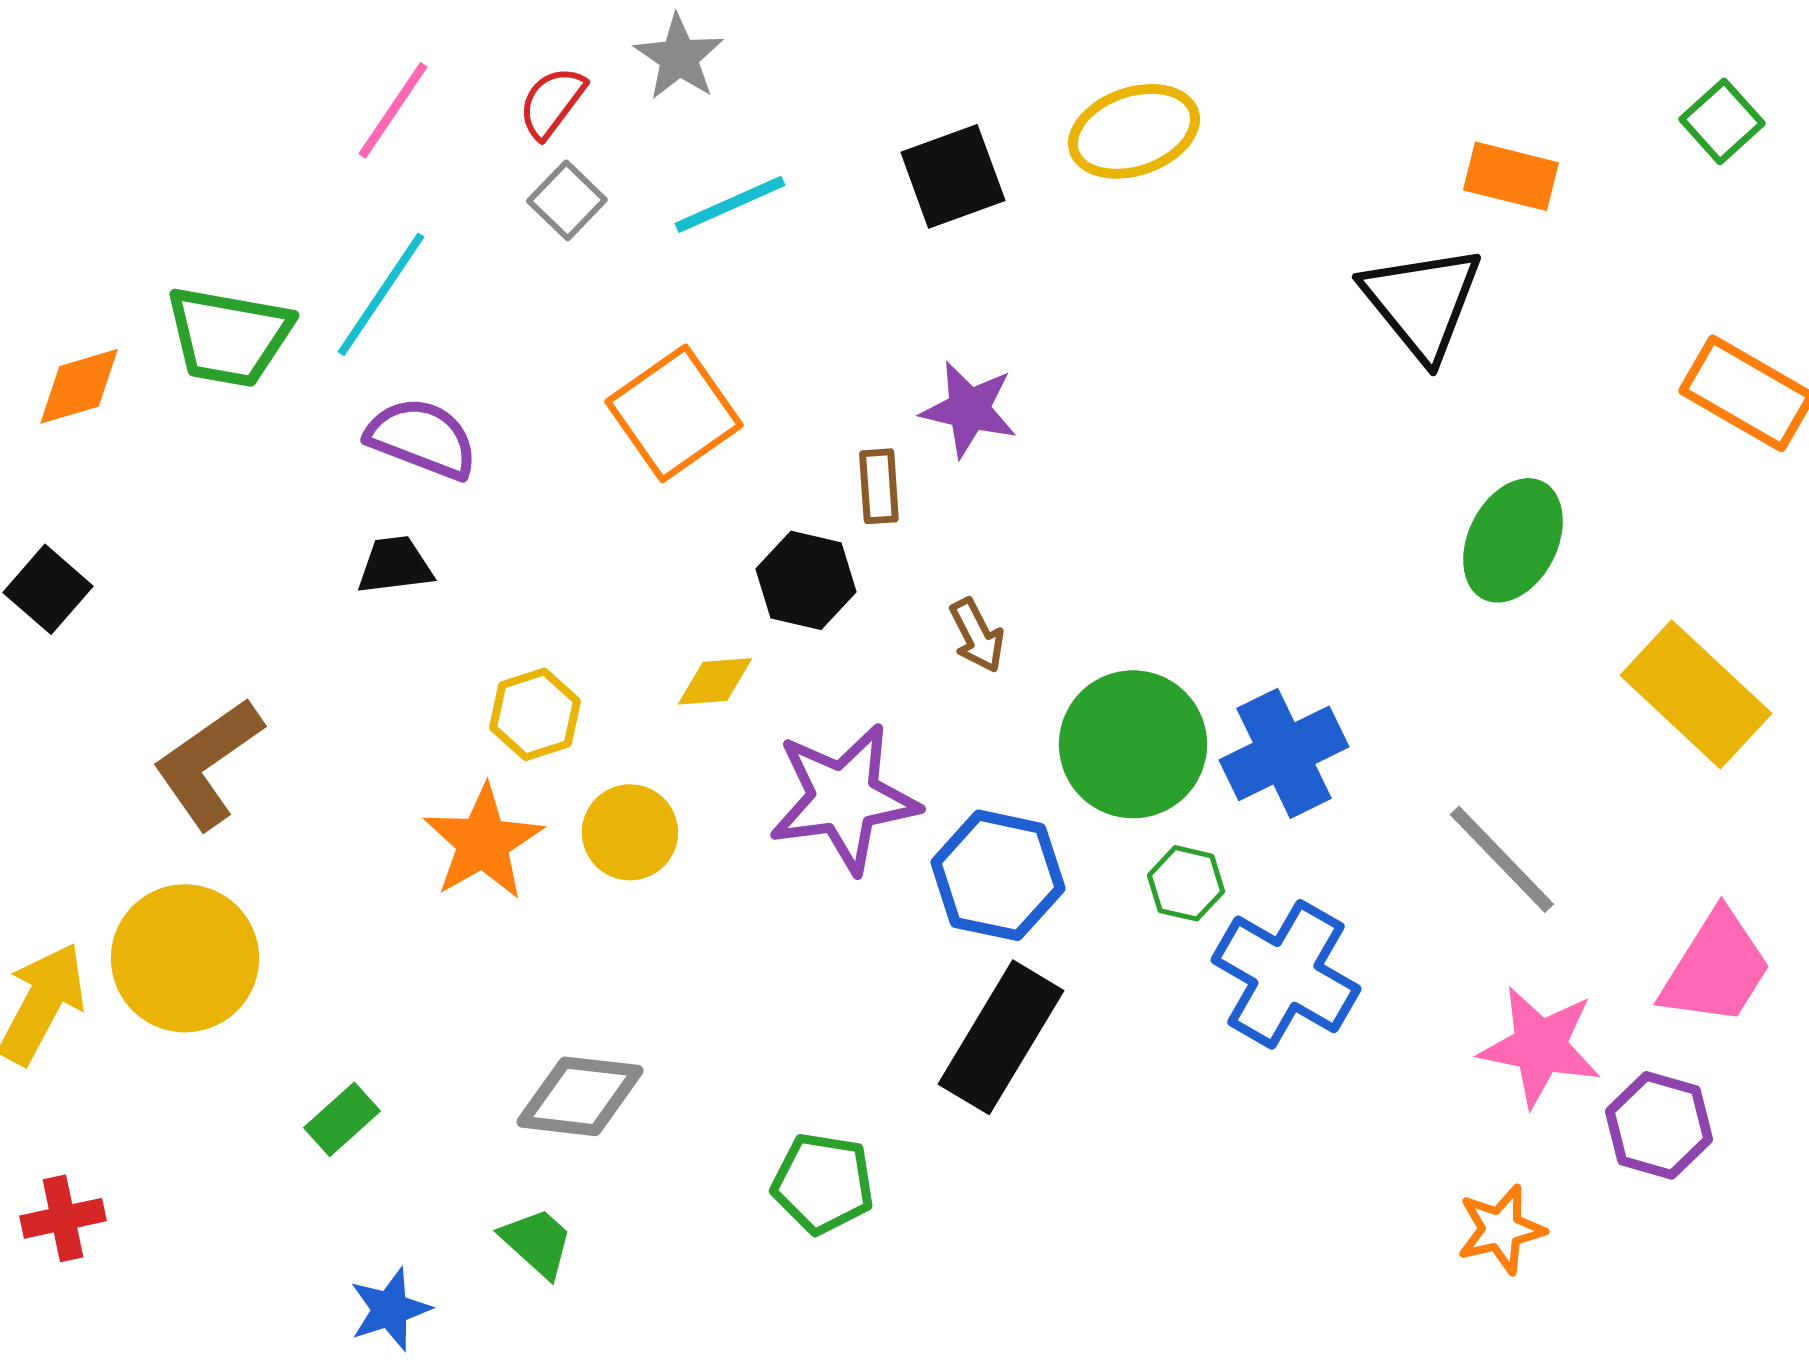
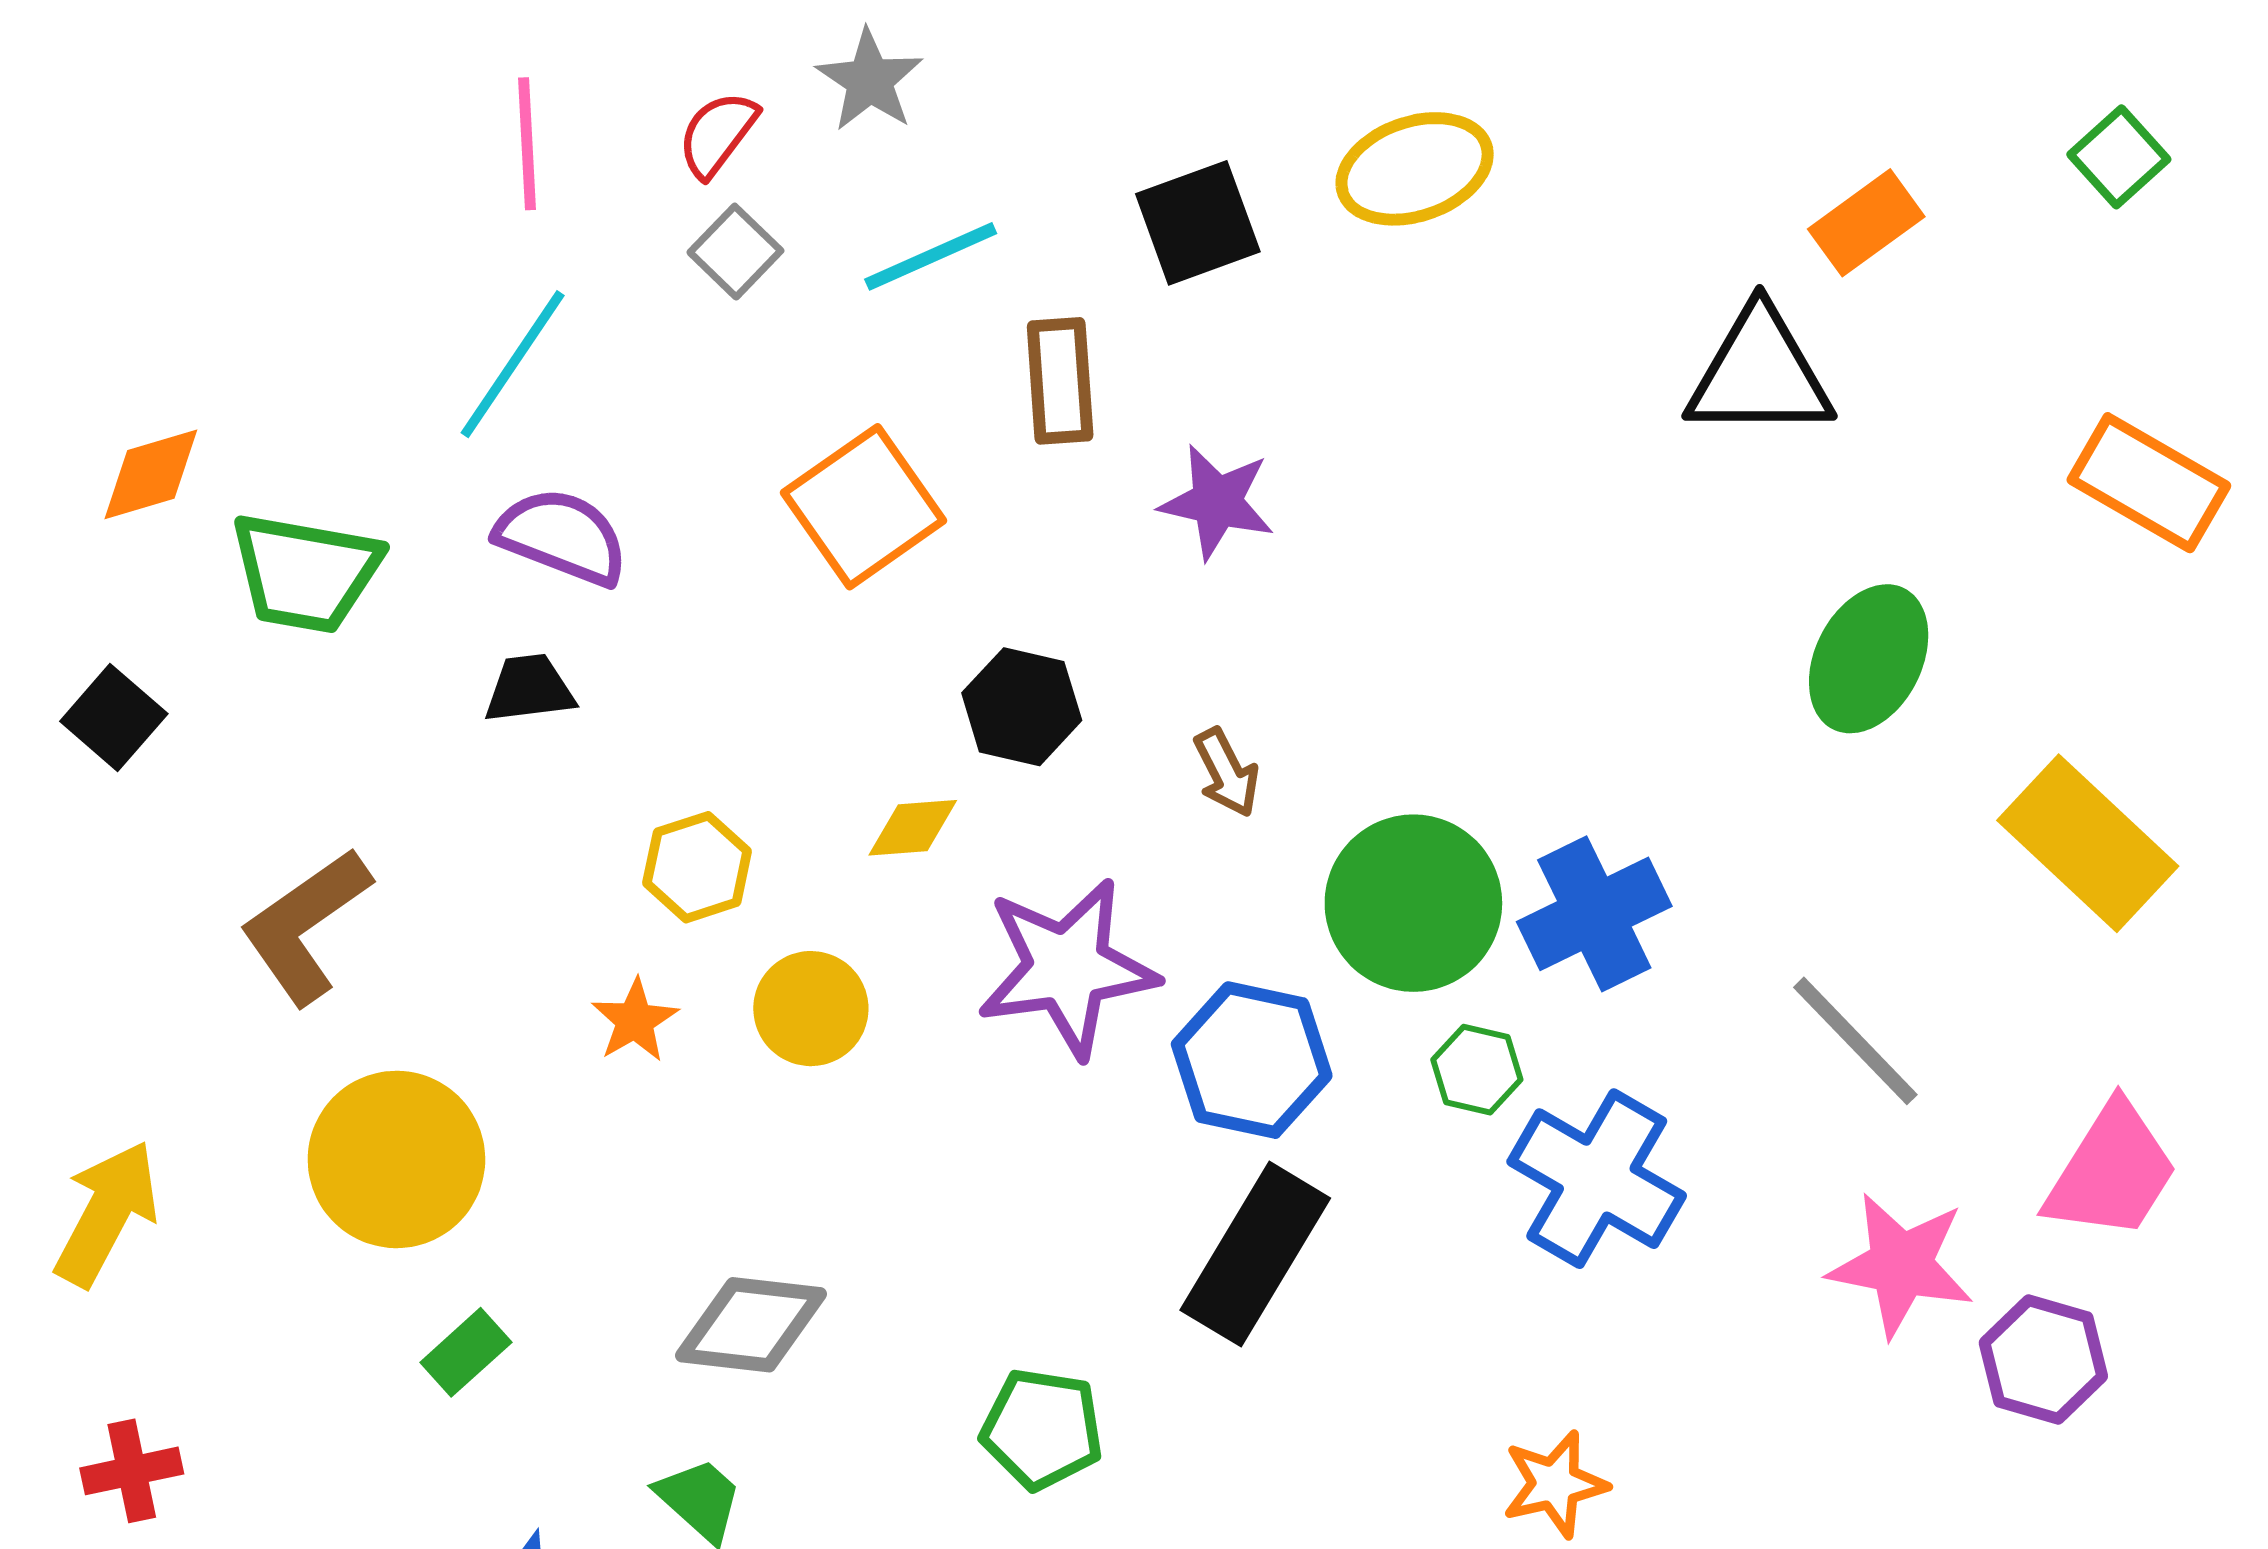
pink line: (393, 110) -> (527, 144), turned -37
orange rectangle: (1511, 176) -> (1866, 223), turned -50
black triangle: (1422, 302) -> (1760, 374), turned -51
green trapezoid: (229, 336) -> (305, 573), moved
brown rectangle: (879, 486) -> (1060, 381), moved, size x1.4
orange star: (483, 842) -> (635, 1021), size x0.6
yellow circle: (185, 958) -> (396, 1159), moved
orange star: (1501, 1229) -> (1555, 1484), moved

